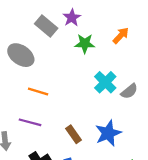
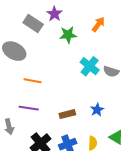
gray semicircle: (129, 91) -> (111, 72), turned 63
blue star: (108, 133) -> (97, 110), size x0.6
brown rectangle: (73, 134) -> (67, 114), turned -63

